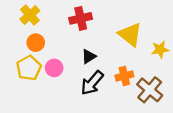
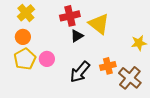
yellow triangle: (130, 35) -> (99, 24), moved
orange circle: (36, 43) -> (23, 37), moved
black triangle: (89, 56) -> (77, 36), moved

